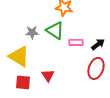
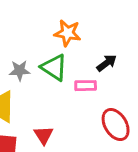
black arrow: (98, 44) -> (107, 63), moved
red ellipse: (96, 68) -> (116, 125), turned -50

